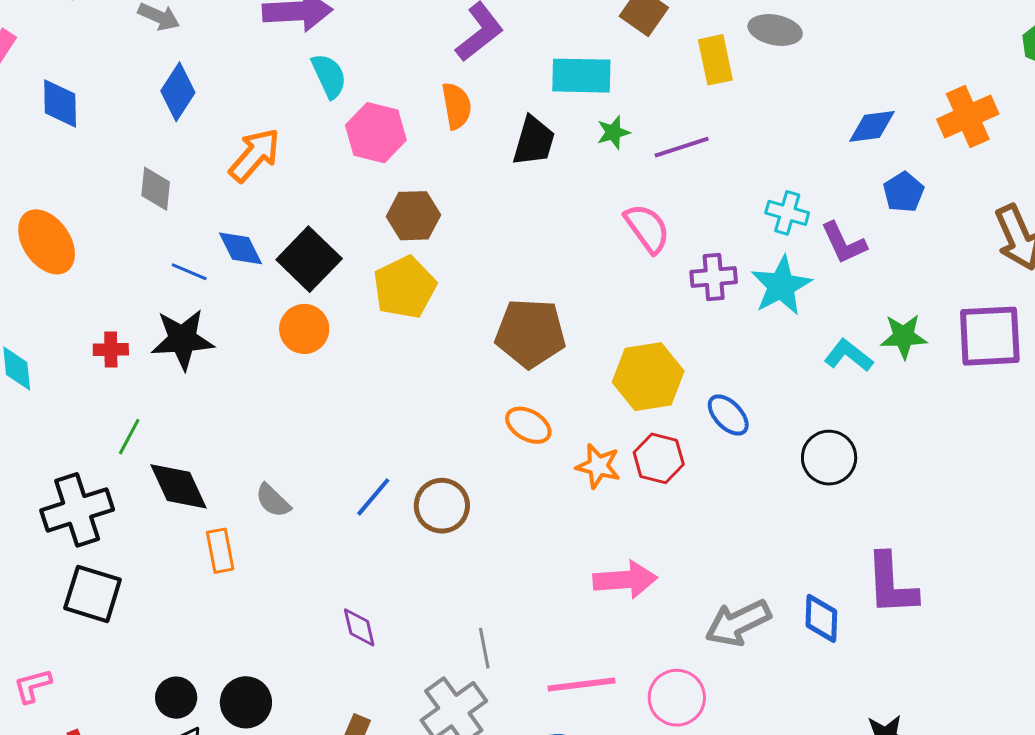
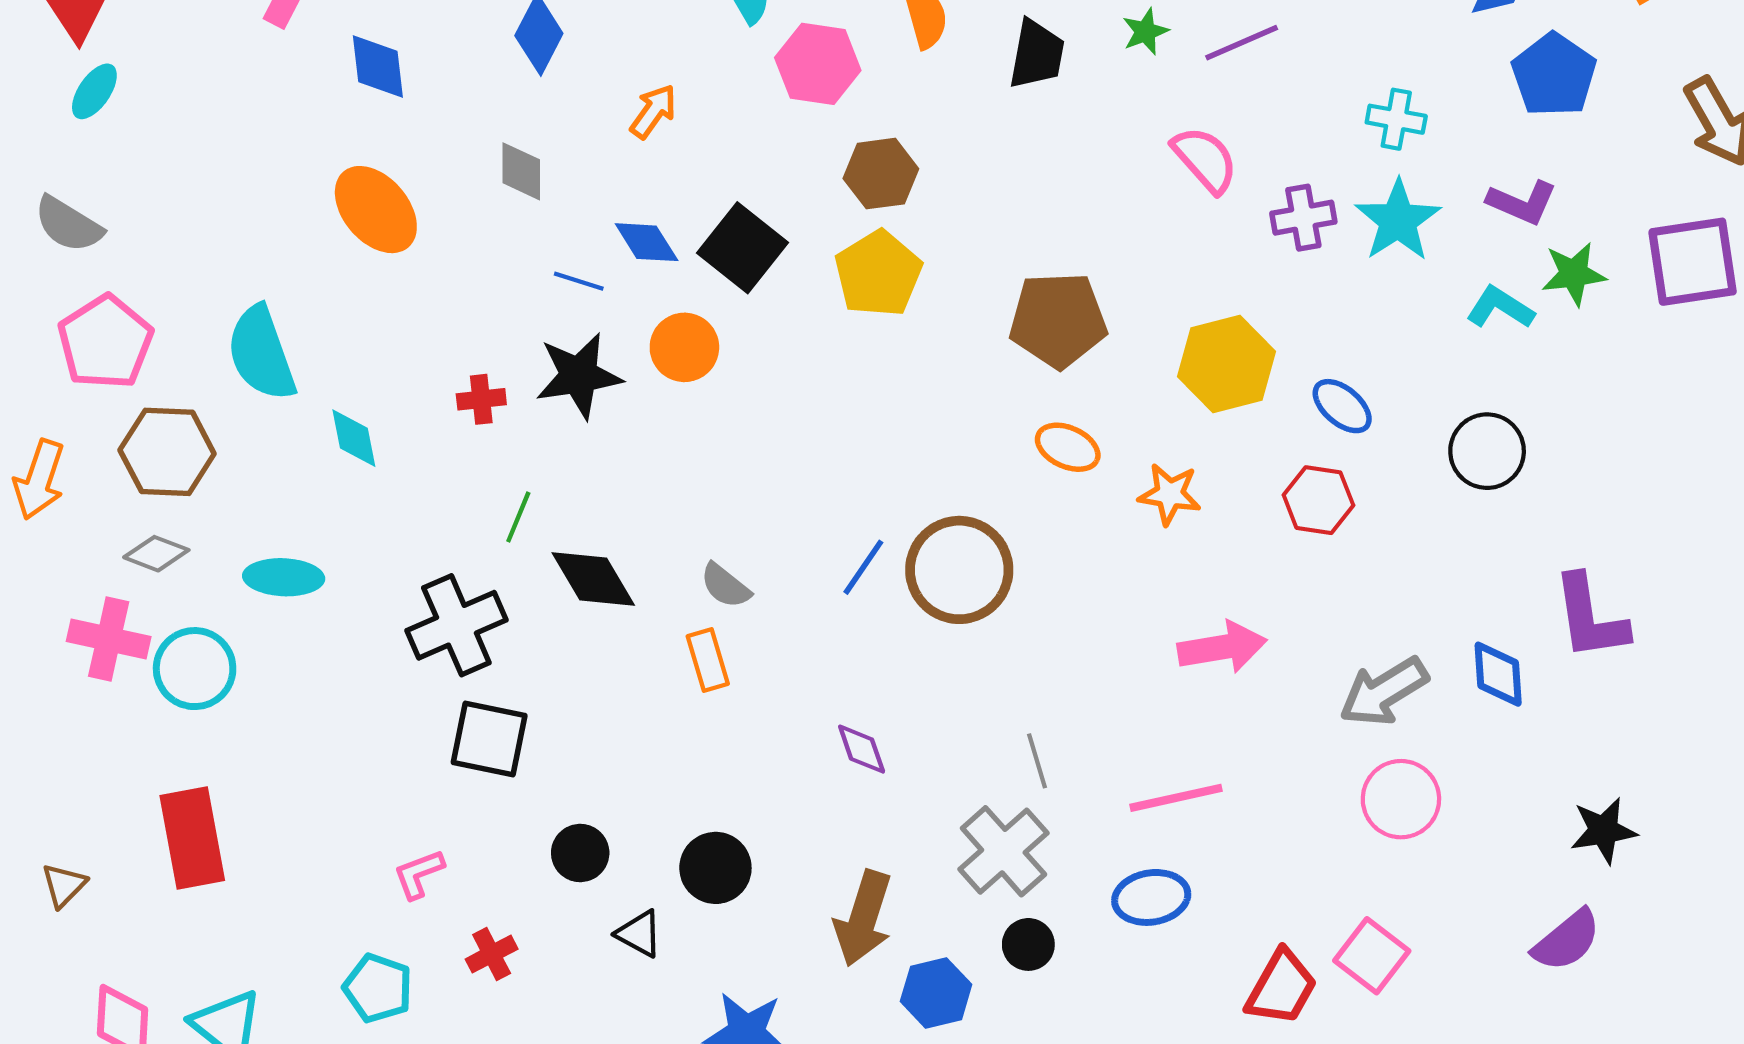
orange arrow: (255, 155) -> (653, 111), size x0.7
blue pentagon: (903, 192) -> (1554, 75), size x1.5
orange ellipse: (47, 242) -> (376, 210), moved
purple L-shape: (844, 243) -> (1522, 203), moved, turned -36
orange circle: (304, 329) -> (684, 347), moved
red hexagon: (659, 458) -> (1318, 500), moved
brown circle: (442, 506) -> (959, 570), size x1.4
orange rectangle: (220, 551) -> (708, 660), moved
black circle: (176, 698) -> (580, 853), moved
pink circle: (677, 698) -> (1401, 799), moved

